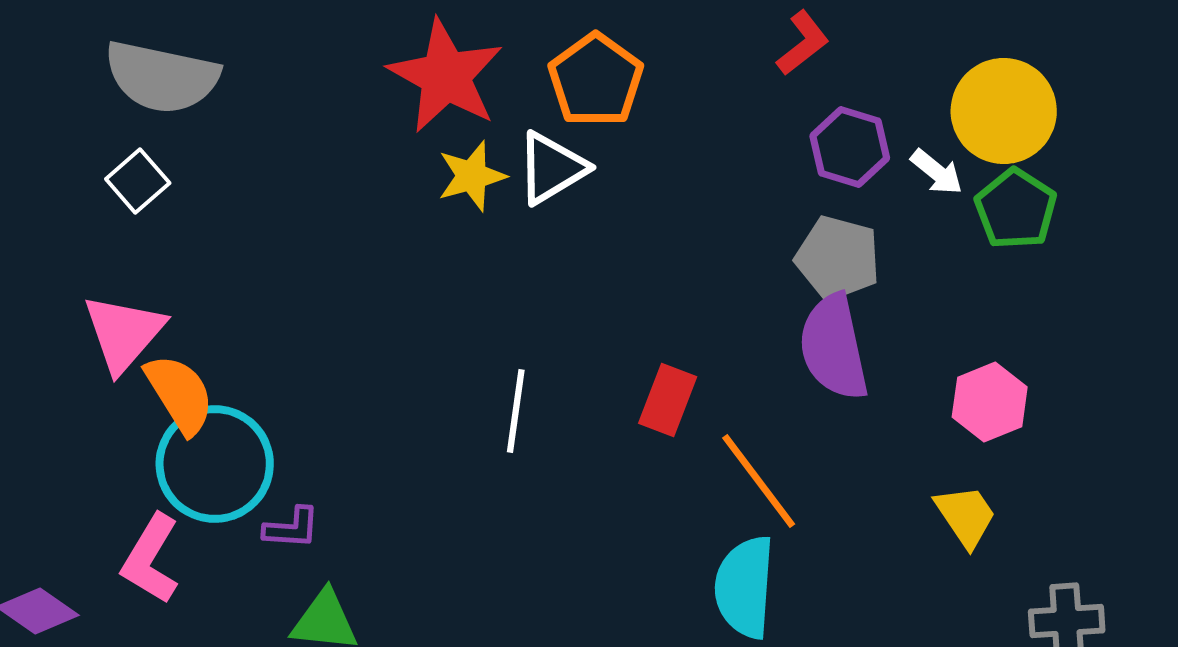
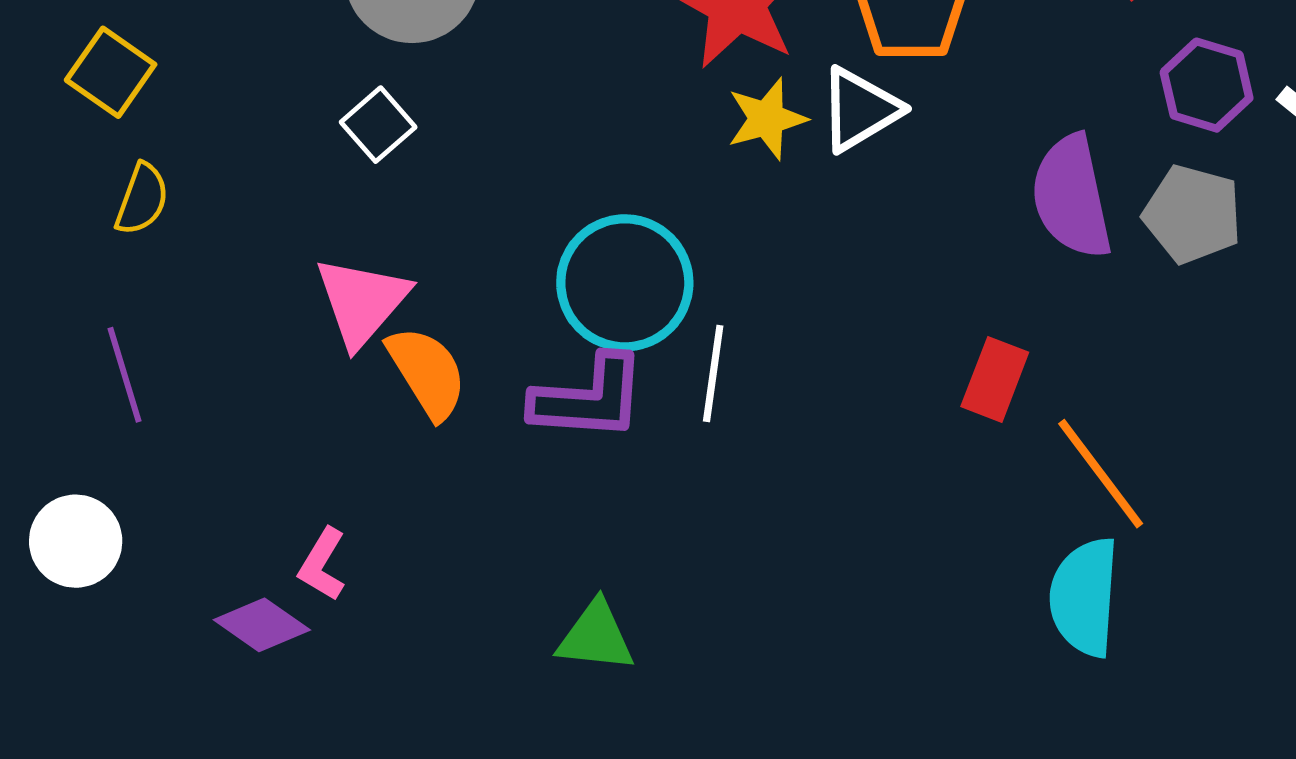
purple semicircle: (834, 347) -> (1072, 197), moved
white line: (516, 411) -> (713, 374), moved
cyan circle: (215, 464) -> (625, 283), moved
purple L-shape: (292, 528) -> (589, 398), moved, size x1.8
pink L-shape: (151, 559) -> (322, 564), moved, size x0.7

